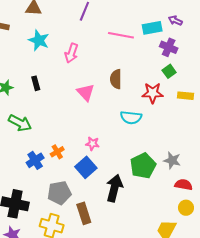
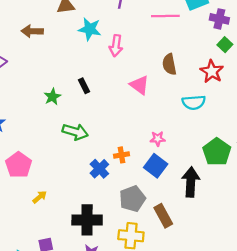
cyan star: (39, 40) -> (90, 29), moved
red star: (153, 93) -> (212, 71), turned -30
orange cross: (57, 152) -> (121, 155), turned 32

